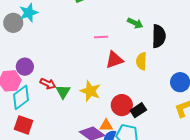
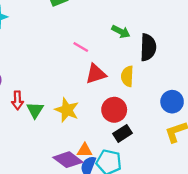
pink line: (101, 37) -> (81, 47), turned 32
red arrow: (48, 84) -> (17, 100), turned 63
red circle: (122, 105) -> (114, 110), moved

